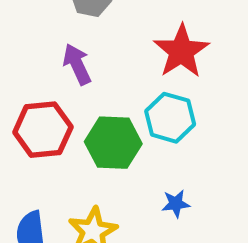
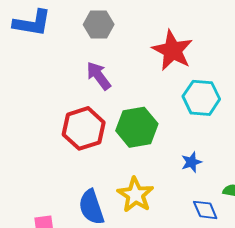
cyan hexagon: (170, 118) -> (201, 98), moved

